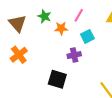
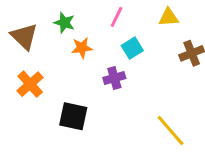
orange star: (61, 28) -> (82, 48), moved
black square: (57, 79) -> (73, 116), moved

